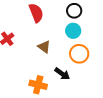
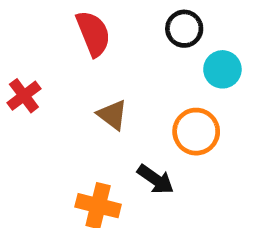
cyan circle: (73, 31) -> (222, 69), moved

